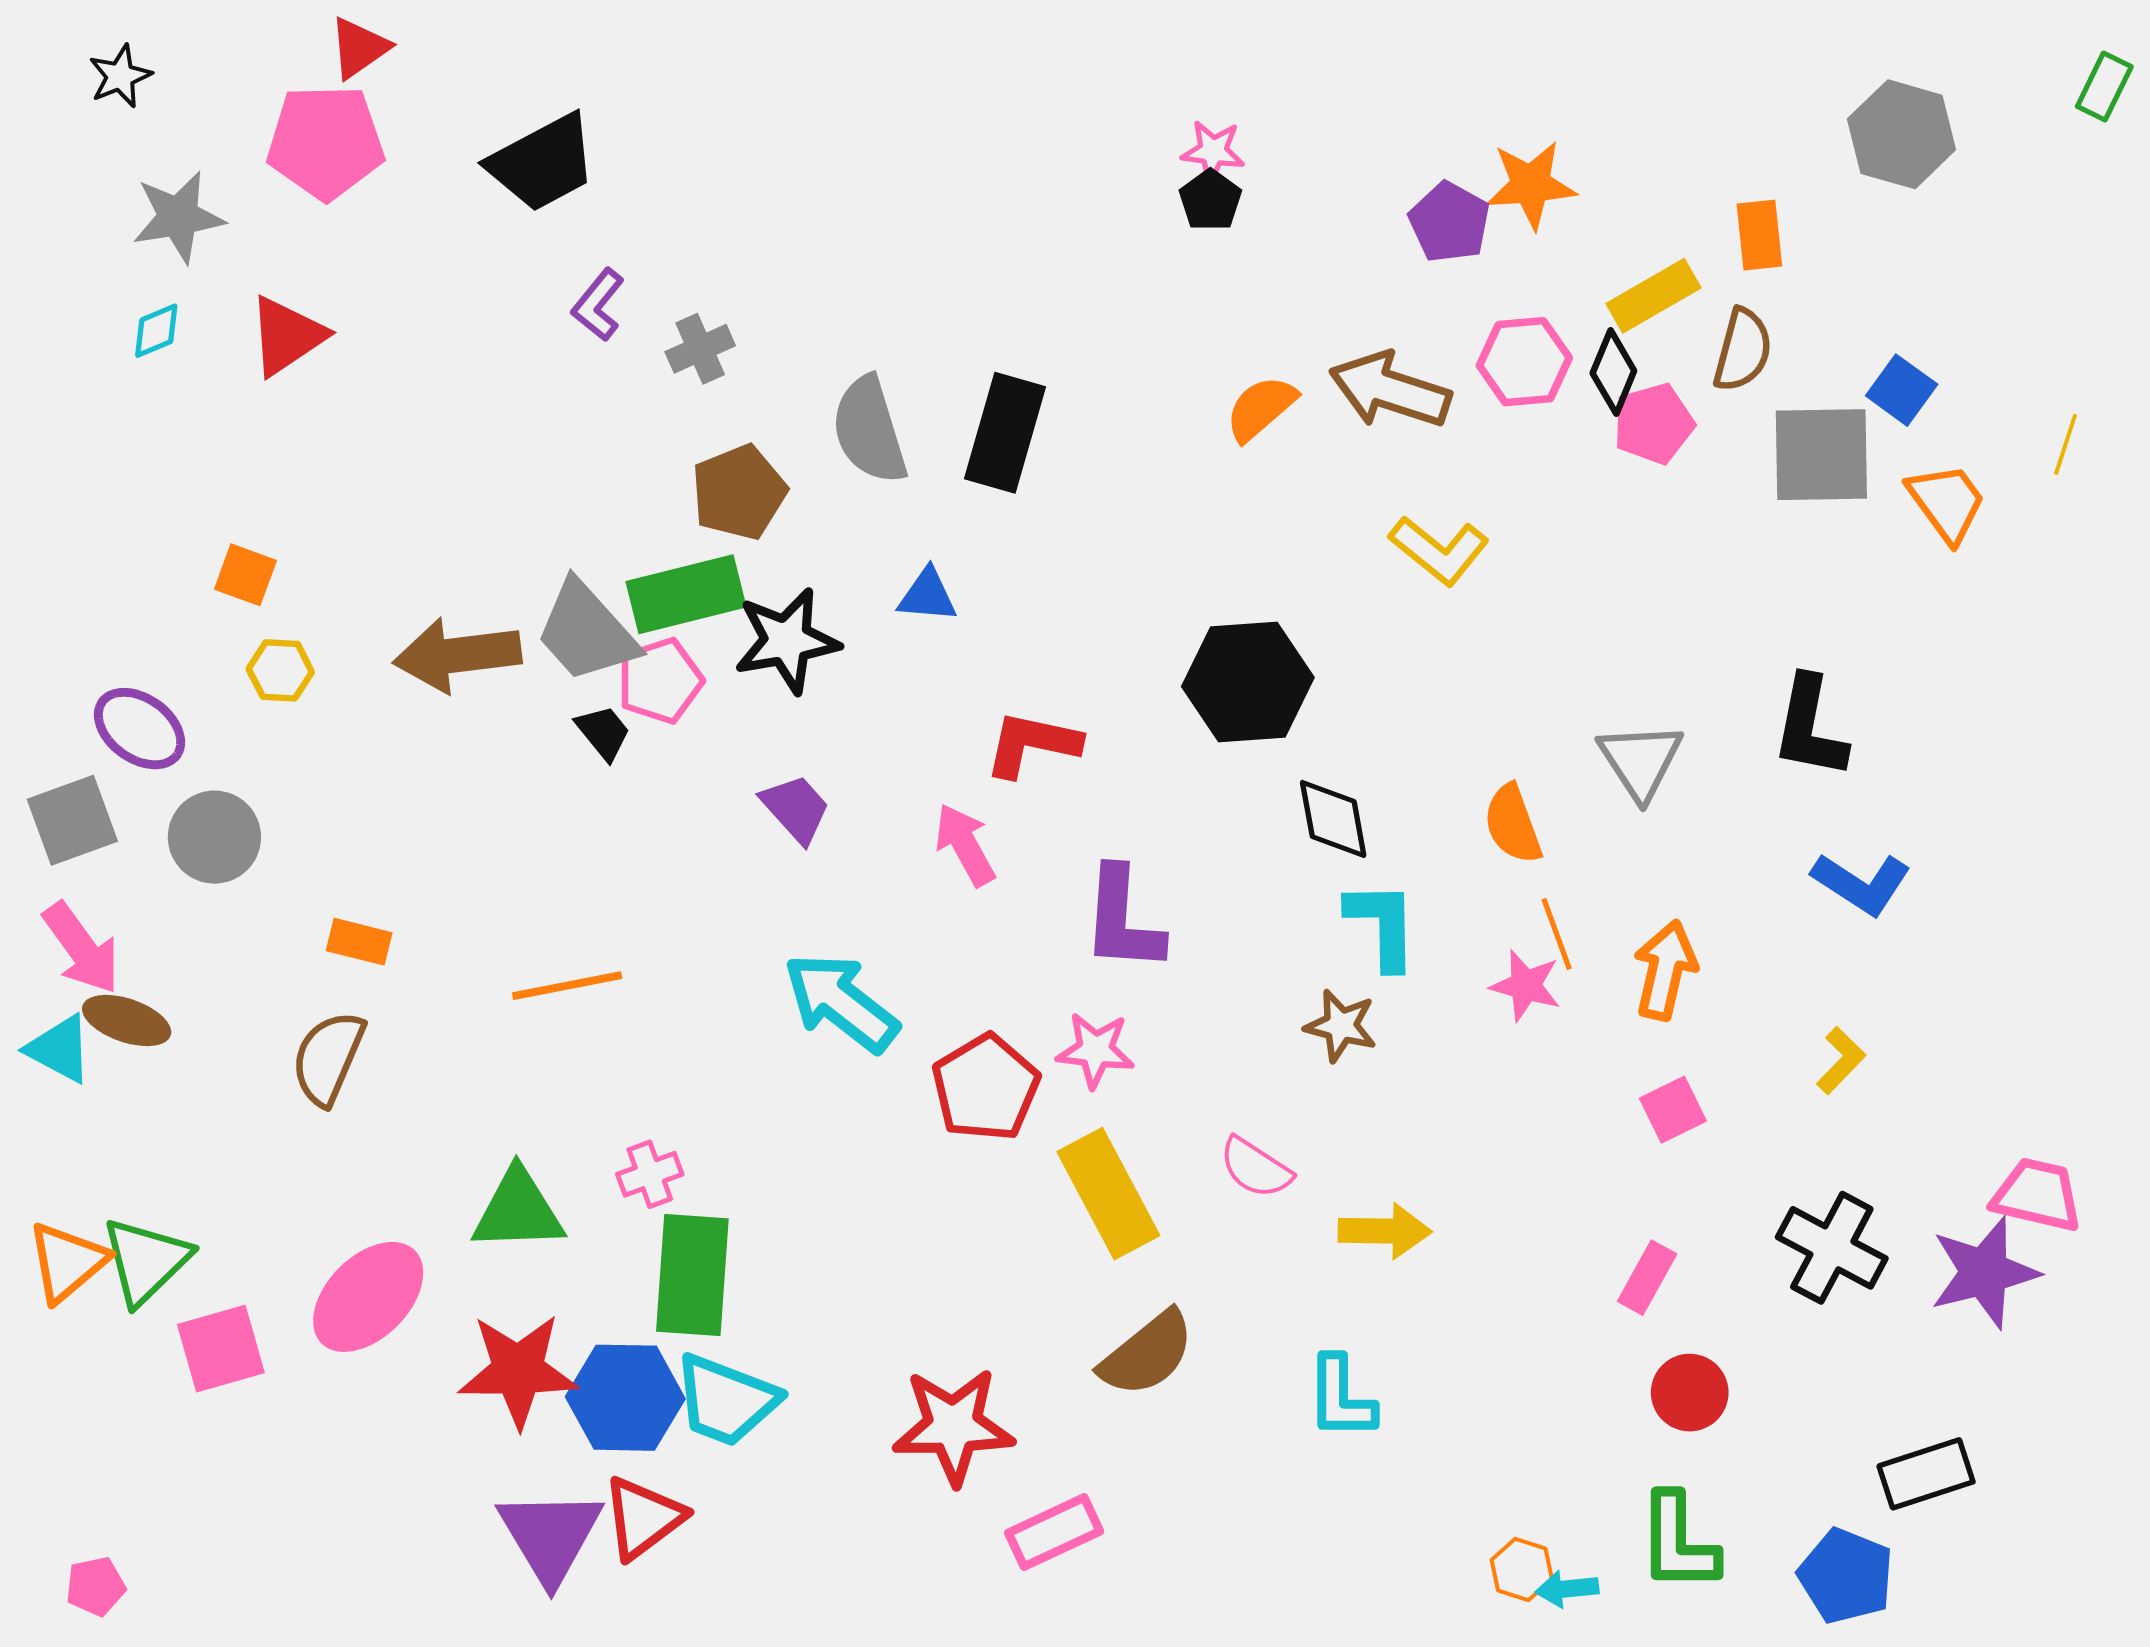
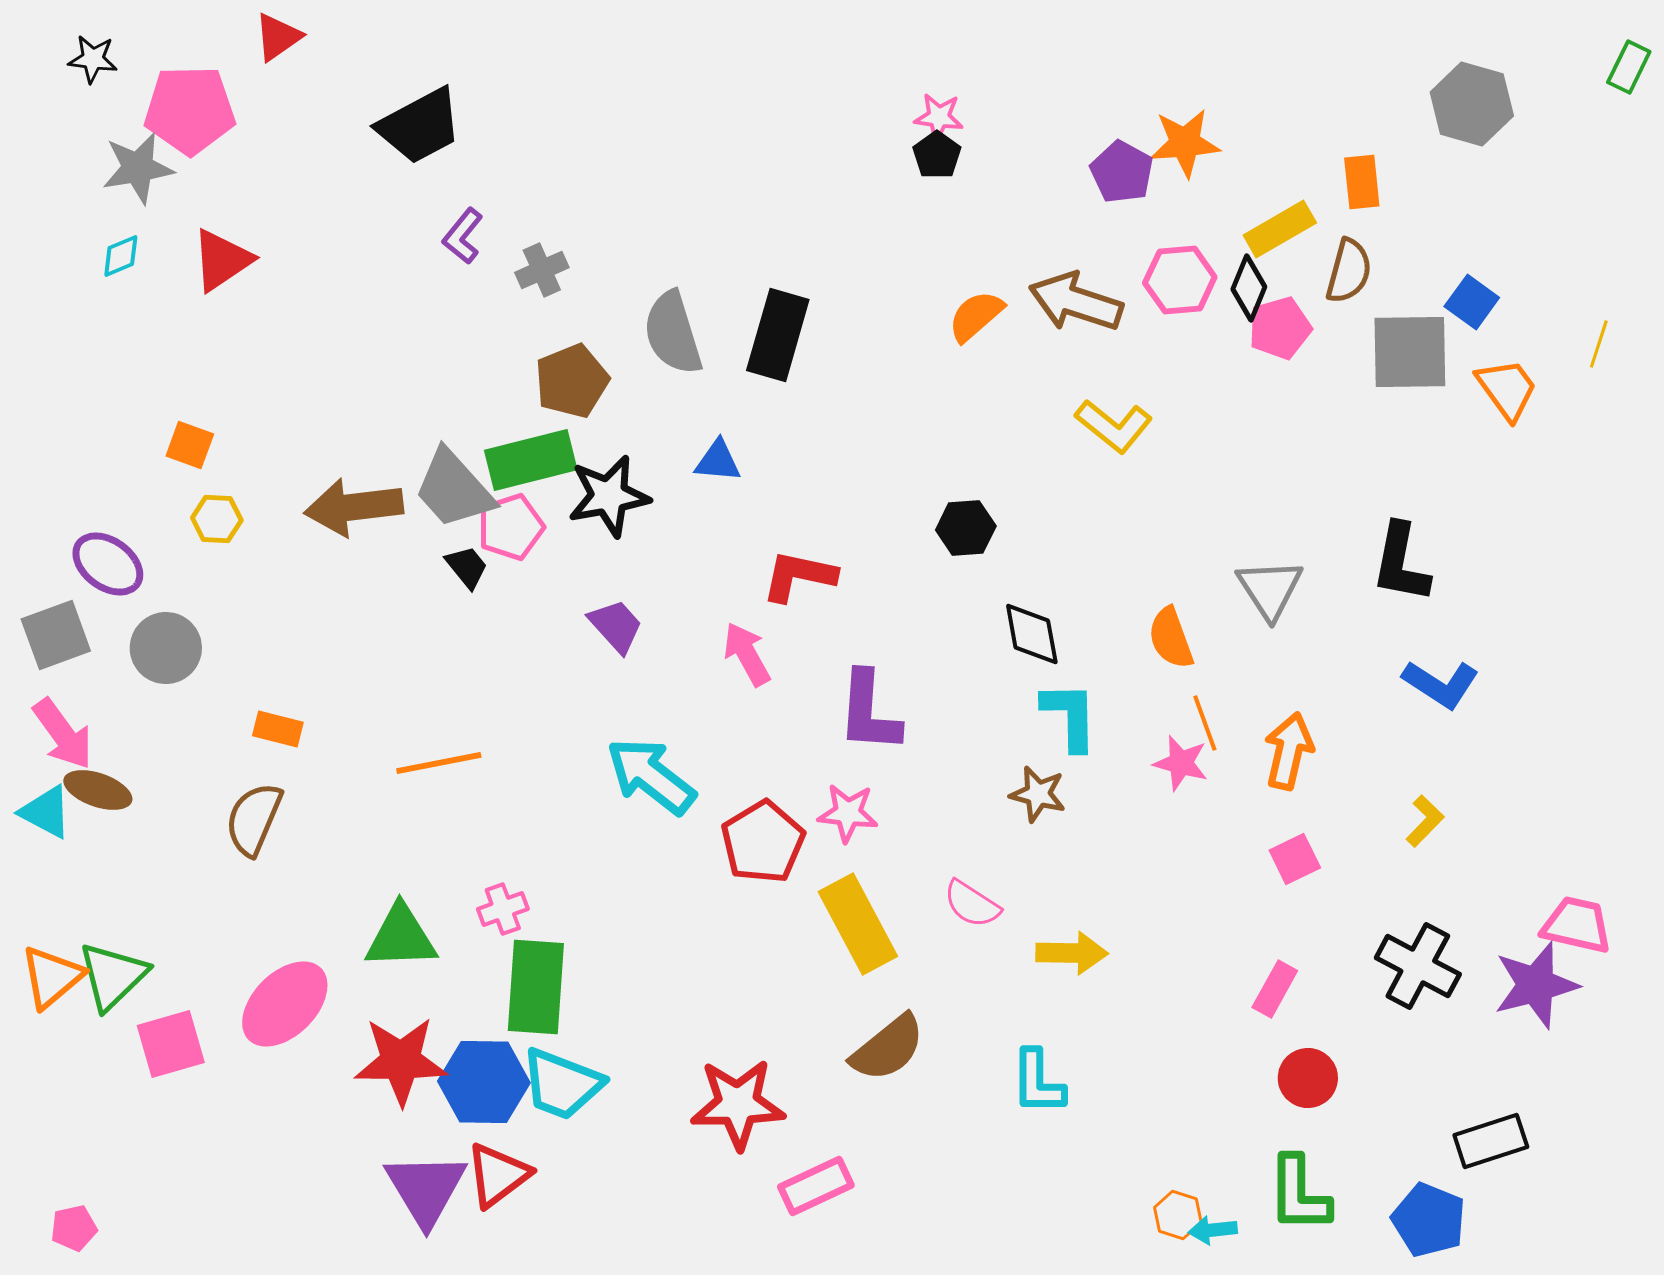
black star: (120, 76) -> (93, 59), turned 30
pink pentagon: (326, 142) -> (190, 110), moved
black hexagon: (1248, 682) -> (966, 528), size x0.6

